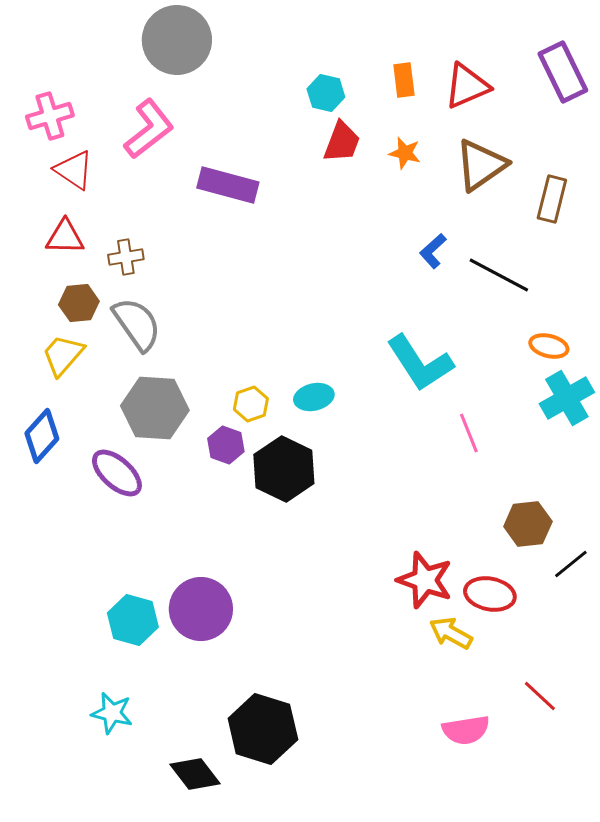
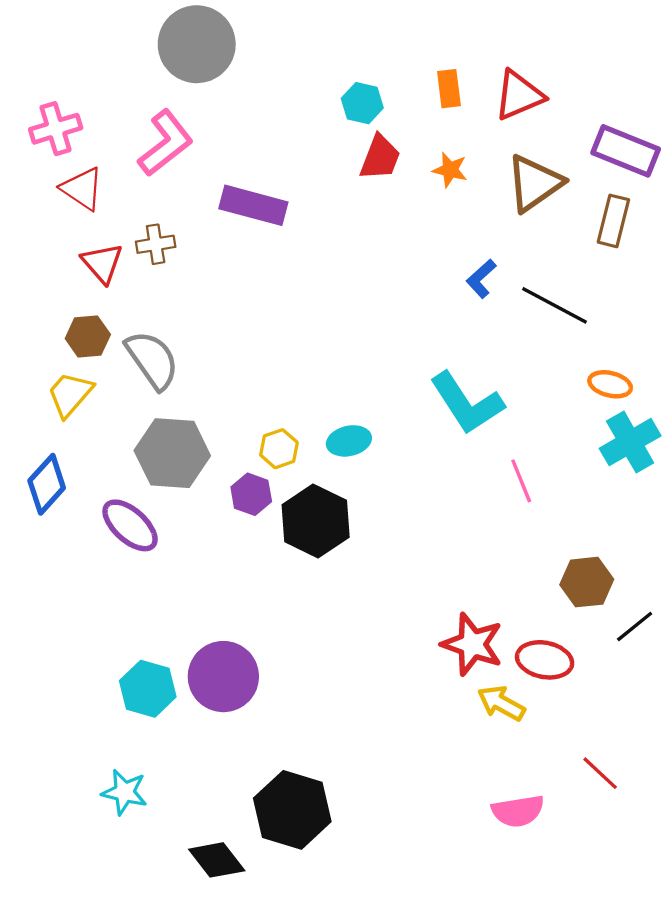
purple rectangle: (563, 72) -> (626, 151), moved, turned -42
red triangle: (65, 237) -> (102, 263), moved, turned 48
brown cross: (126, 257) -> (156, 244), moved

